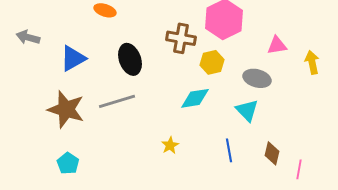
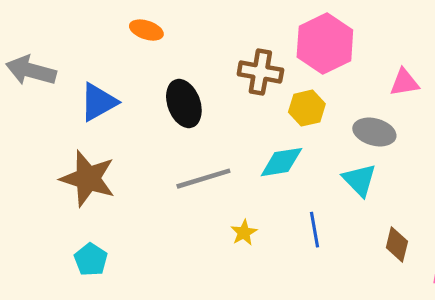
gray arrow: (28, 37) -> (31, 71), size x1.4
gray line: (117, 101) -> (203, 179), moved
blue line: (229, 150) -> (314, 230), moved

